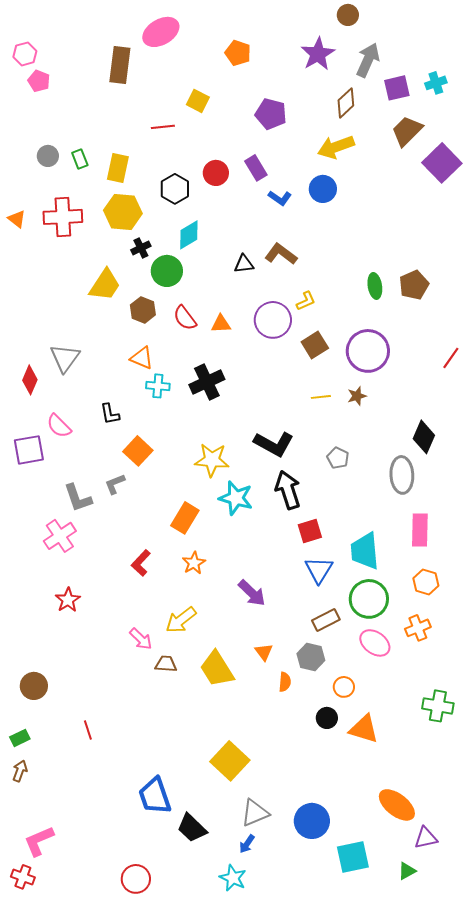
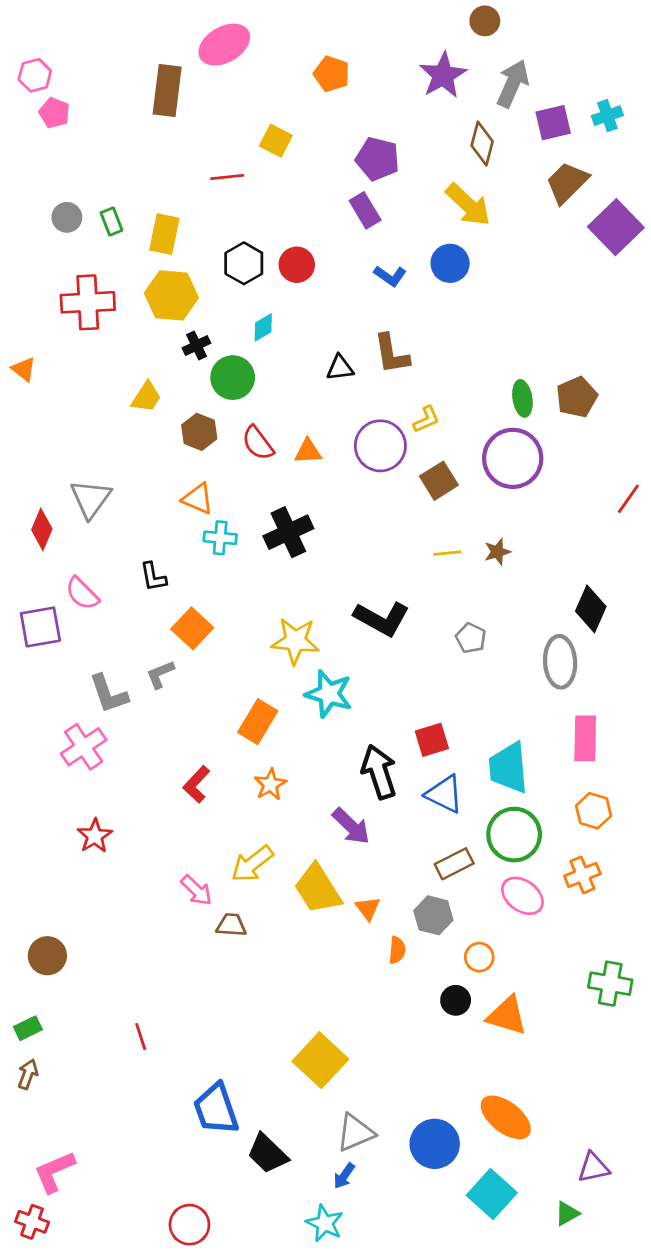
brown diamond: (346, 103) -> (482, 144), turned -32
yellow arrow: (336, 147) -> (468, 205), turned -117
purple rectangle: (256, 168) -> (365, 210), moved
red circle: (216, 173) -> (297, 265), moved
orange triangle: (17, 219) -> (24, 369), moved
cyan diamond: (189, 235) -> (263, 327), size x0.7
brown L-shape: (281, 254) -> (391, 354), turned -136
yellow trapezoid: (105, 285) -> (146, 397), size x0.7
purple circle: (368, 351) -> (513, 458), moved
black arrow: (288, 490) -> (379, 772), moved
blue triangle: (319, 570) -> (444, 794), turned -36
yellow trapezoid: (217, 669) -> (318, 889), moved
red line: (88, 730) -> (141, 1037), moved
orange ellipse: (397, 805) -> (506, 1117), moved
cyan square: (353, 857) -> (492, 1194), turned -36

